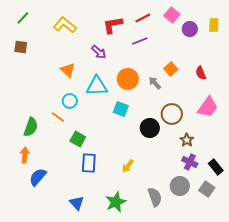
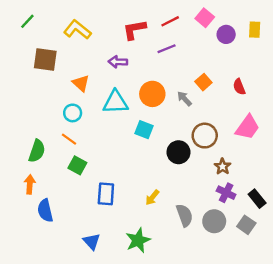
brown square: (21, 47) -> (45, 59), moved, size x1.5
purple arrow: (99, 52) -> (118, 62), turned 140
cyan circle: (70, 101) -> (73, 113), moved
green square: (78, 139) -> (77, 165), moved
blue semicircle: (38, 177) -> (45, 211), turned -54
gray semicircle: (155, 197) -> (184, 215), moved

